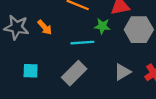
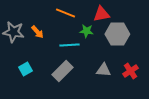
cyan square: (31, 71) -> (25, 69), turned -32
gray triangle: (122, 72) -> (103, 70), turned 35

